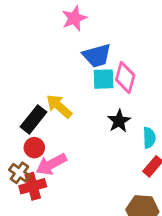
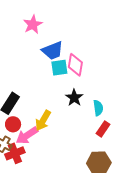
yellow arrow: (59, 106) -> (43, 121), moved, turned -95

